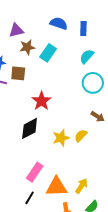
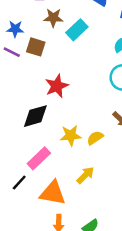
pink rectangle: (35, 172) -> (39, 158), moved
yellow arrow: (82, 186) -> (85, 175), moved
black line: (30, 198) -> (19, 183), moved

